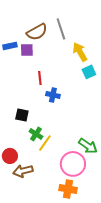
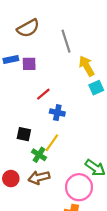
brown semicircle: (37, 32) -> (28, 28), moved
red line: (40, 78) -> (43, 94), turned 56
yellow line: (45, 143) -> (52, 143), moved
brown arrow: (23, 171) -> (39, 177), moved

